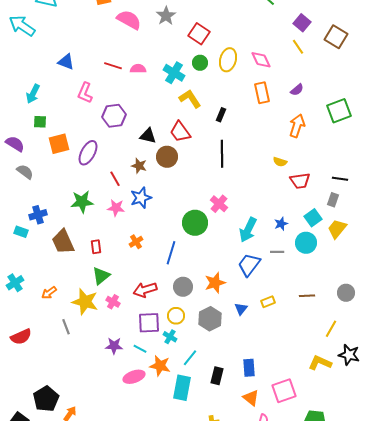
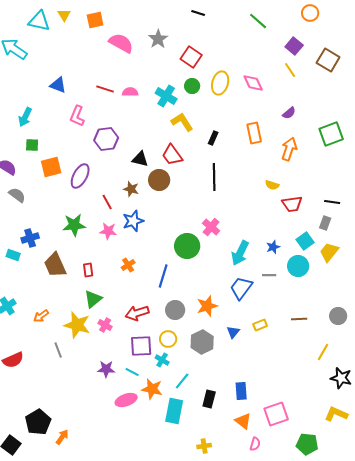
orange rectangle: (262, 93) -> (254, 133), moved
yellow L-shape: (320, 363) -> (336, 414), moved

